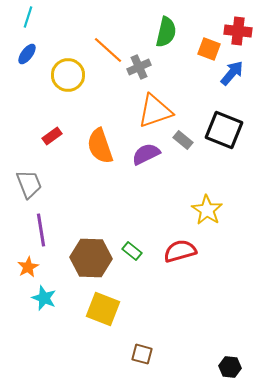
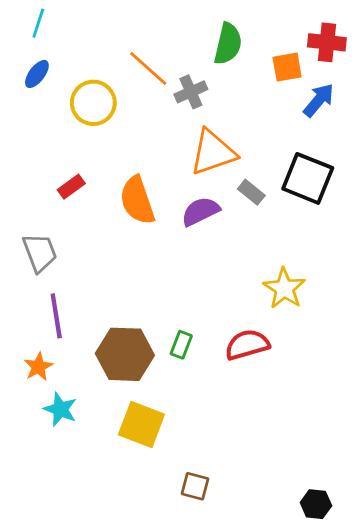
orange square: (209, 49) -> (287, 67), turned -30
green rectangle: (132, 251) -> (181, 345), turned 72

